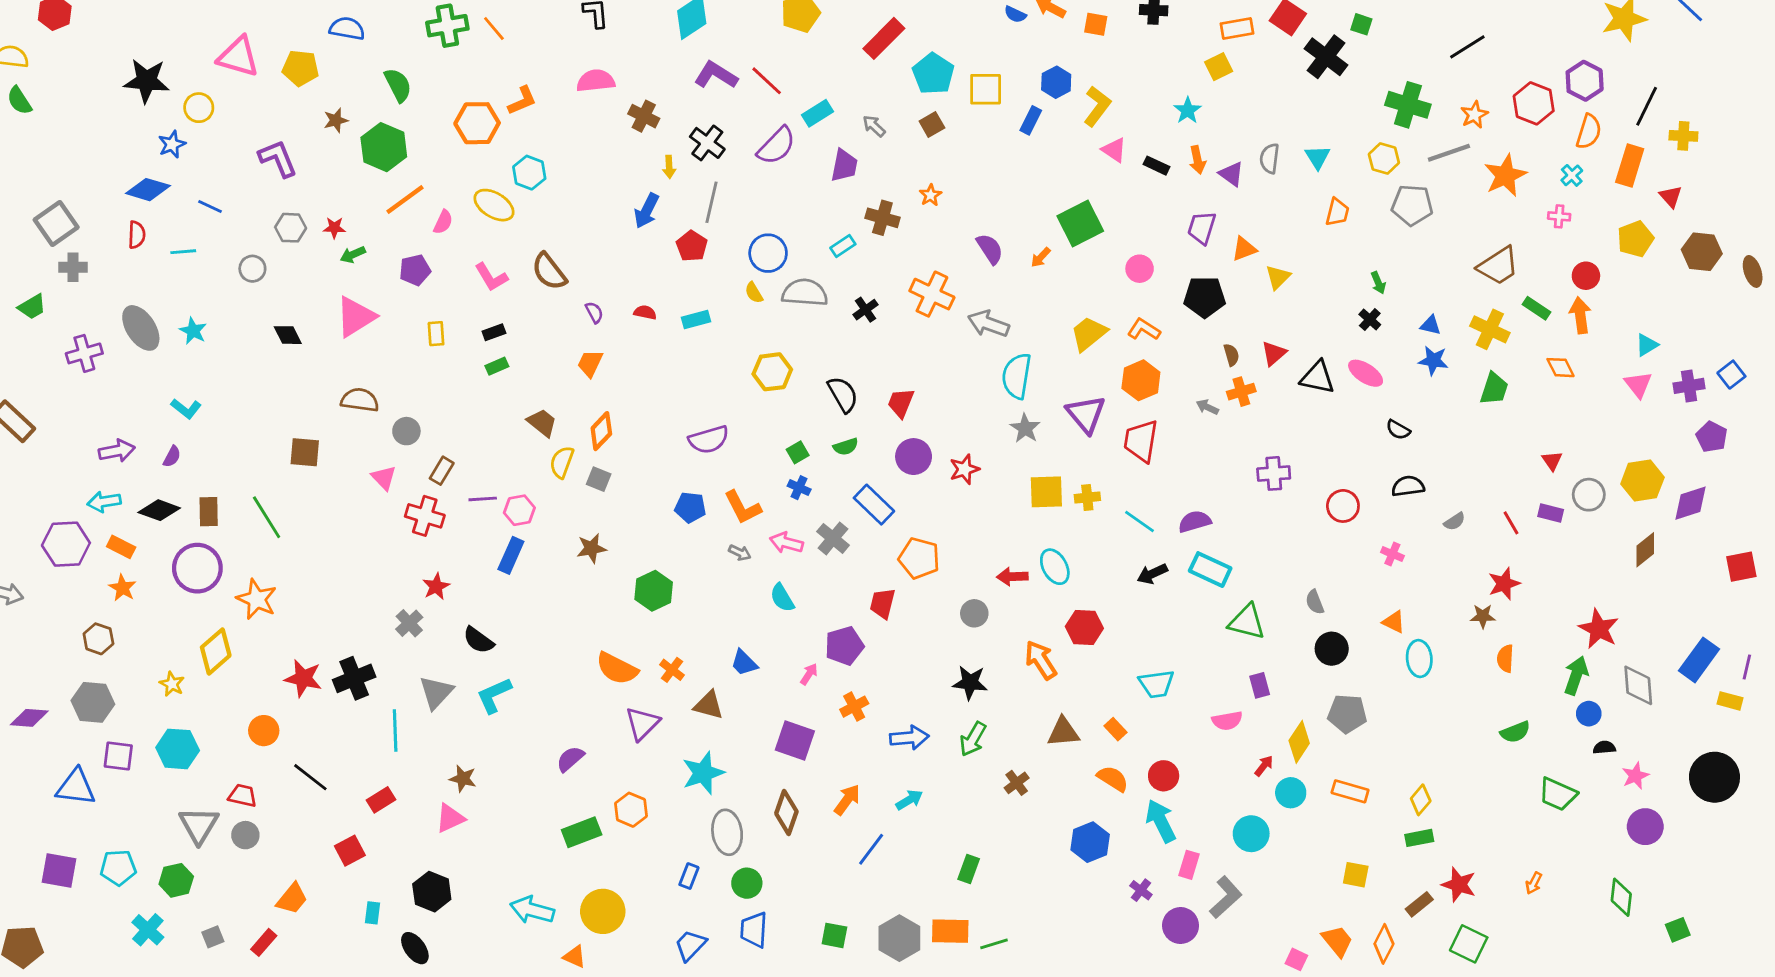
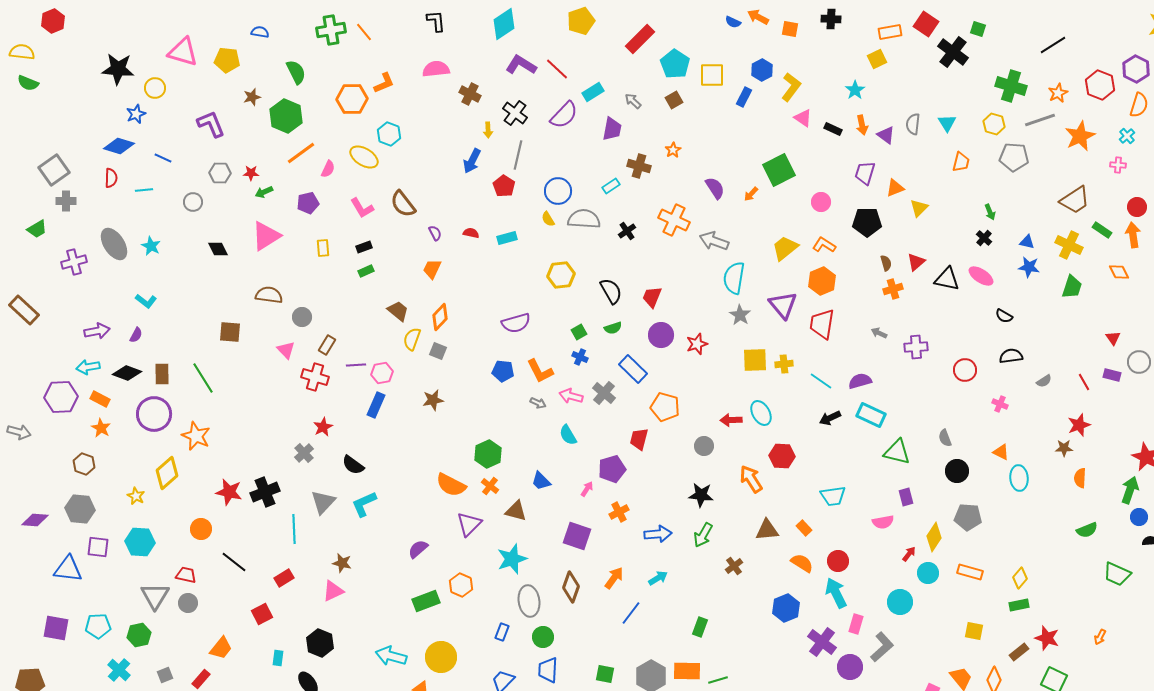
blue semicircle: (347, 29) -> (260, 32), size x0.7
green semicircle: (19, 101) -> (28, 83), turned -35
gray arrow: (1207, 407) -> (879, 333), moved
green hexagon: (654, 591) -> (488, 454), moved
purple cross: (1141, 890) -> (822, 642), size x1.8

